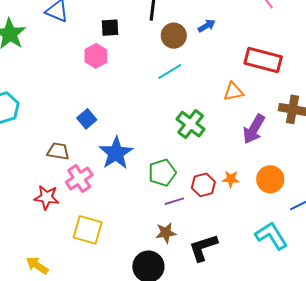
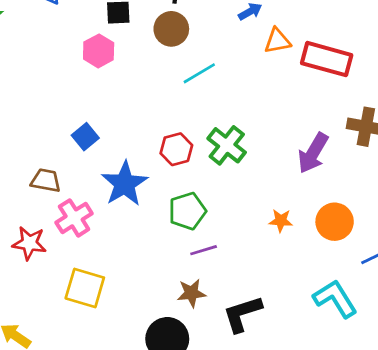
brown circle: (174, 36) -> (171, 29), moved
orange triangle: (233, 92) -> (277, 41), moved
red hexagon: (203, 185) -> (176, 149), moved

